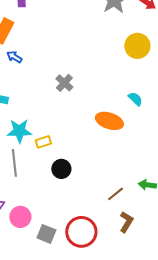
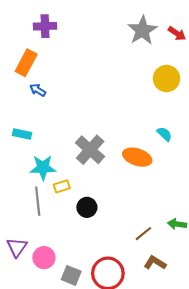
gray cross: (64, 83) -> (90, 150), moved, size x1.6
yellow rectangle: (43, 142) -> (62, 186), moved
brown L-shape: (126, 222) -> (155, 263), turned -90

